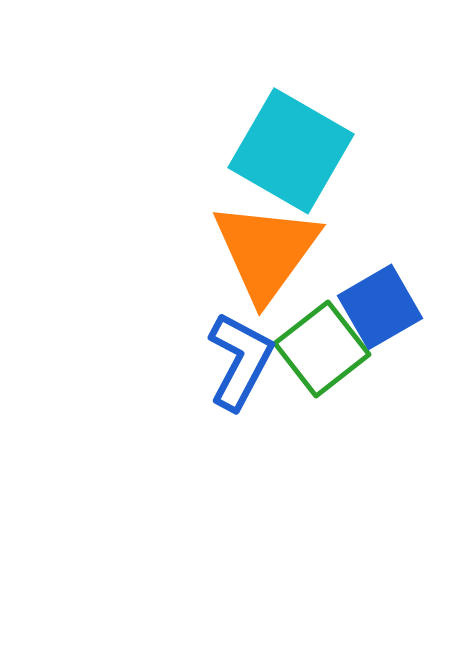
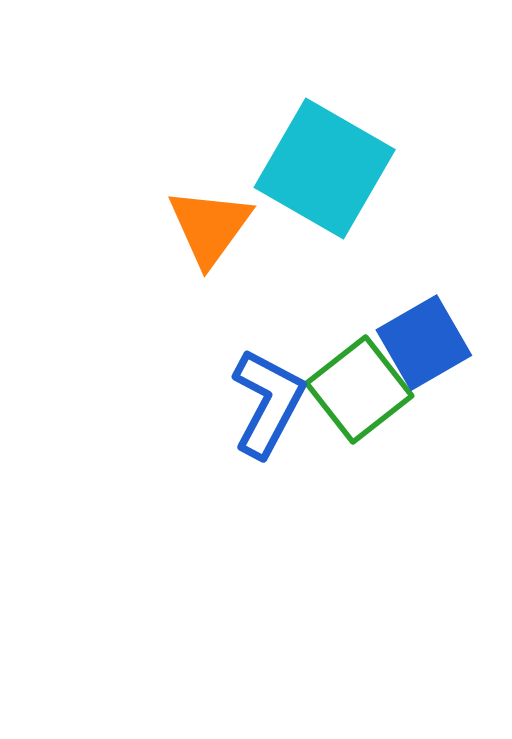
orange triangle: (266, 251) -> (210, 227), moved, size x0.7

